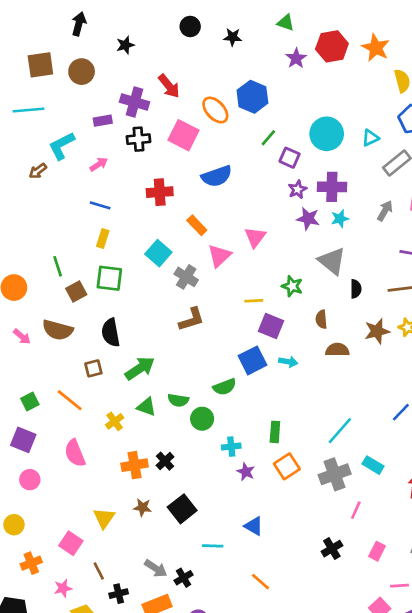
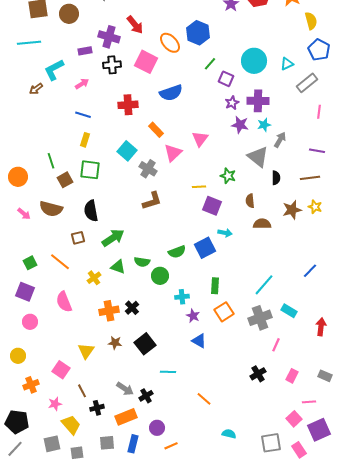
gray arrow: (385, 211) -> (280, 140), moved
blue square: (252, 360) -> (205, 248), moved
blue triangle: (254, 526) -> (199, 341), moved

